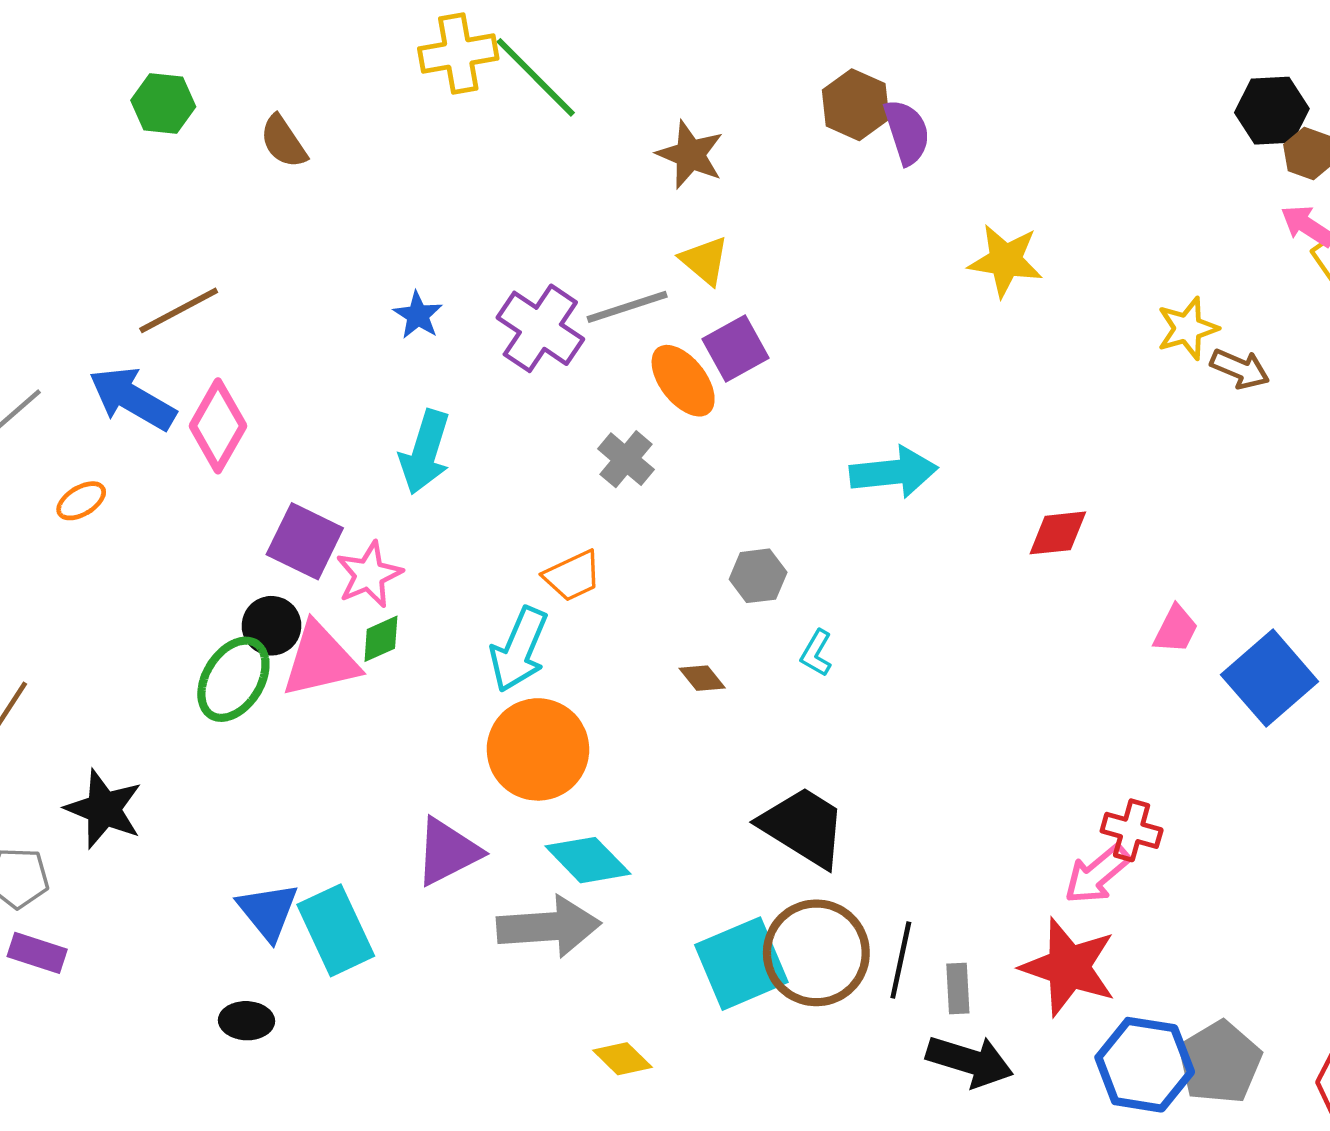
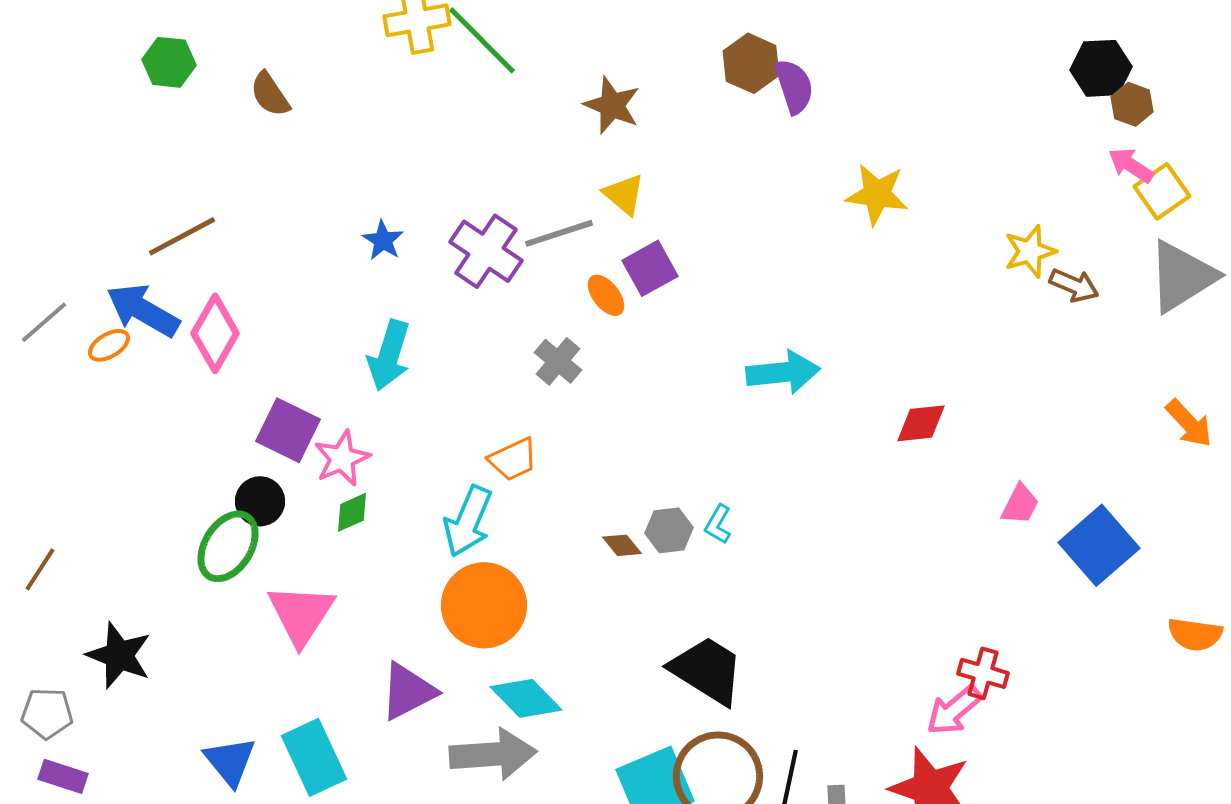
orange ellipse: (683, 381) -> (606, 295), size x0.7
orange ellipse: (81, 501) -> (109, 345), moved
gray hexagon: (758, 576) -> (669, 530), moved
pink triangle: (320, 660) -> (301, 614), moved, turned -44
blue triangle: (268, 911) -> (230, 761), moved

